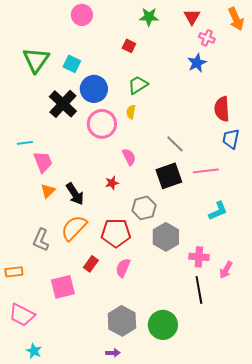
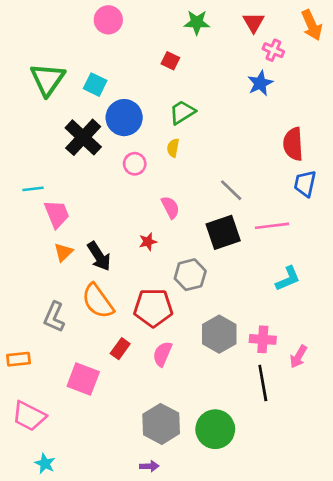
pink circle: (102, 124) -> (135, 164), size x0.6
orange semicircle: (74, 228) -> (98, 301), turned -80
gray hexagon: (166, 237) -> (219, 334), moved
pink square: (63, 287) -> (83, 379), turned 35

